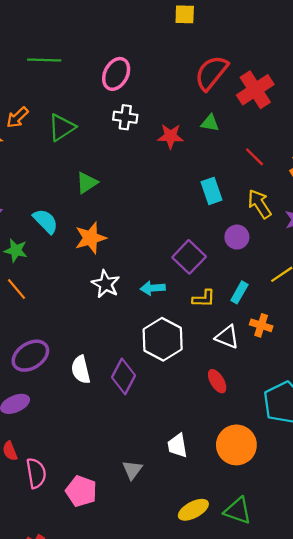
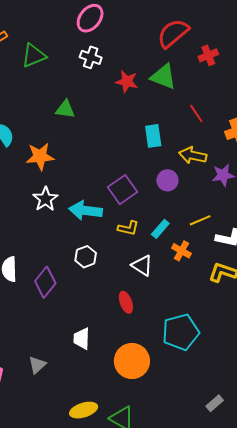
red cross: (255, 90) -> (208, 55), size x0.6
green triangle: (210, 123) -> (163, 77), size x1.6
green triangle: (87, 183) -> (65, 109), moved, turned 30
yellow arrow: (260, 204) -> (193, 155), turned -56
cyan arrow: (153, 288) -> (86, 210), size x1.5
orange cross: (261, 325) -> (182, 251), moved
white hexagon: (163, 339) -> (86, 257), size x0.6
white trapezoid: (177, 446) -> (82, 339), moved

